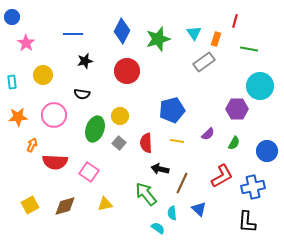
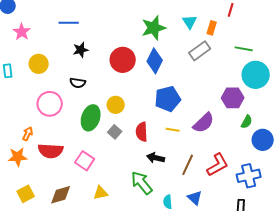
blue diamond: (122, 31) -> (155, 61), moved
green line: (249, 49) -> (244, 49), moved
orange star: (18, 117) -> (18, 157), moved
purple semicircle: (208, 134) -> (204, 123), size x1.6
green semicircle: (234, 143) -> (247, 122), moved
brown line: (182, 183) -> (188, 165), moved

